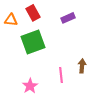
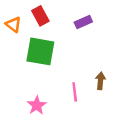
orange triangle: (11, 20) -> (13, 25), turned 32
green square: (33, 42) -> (40, 51), turned 30

